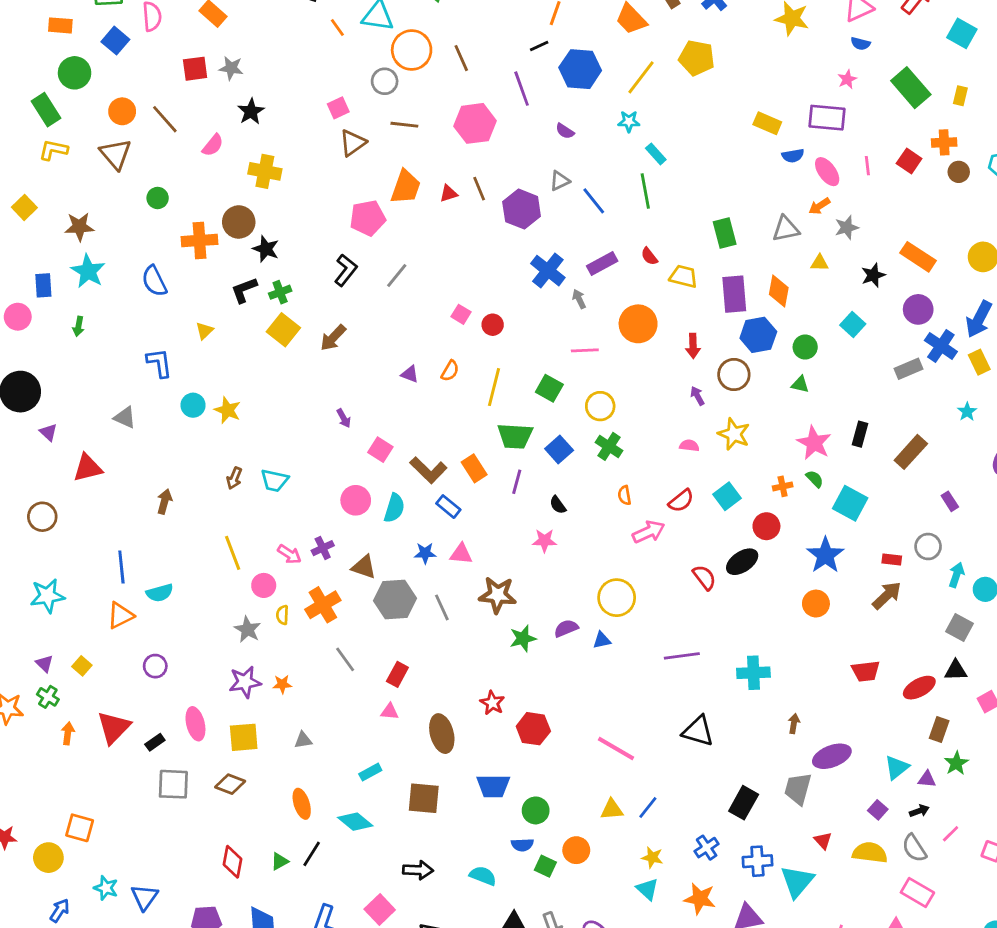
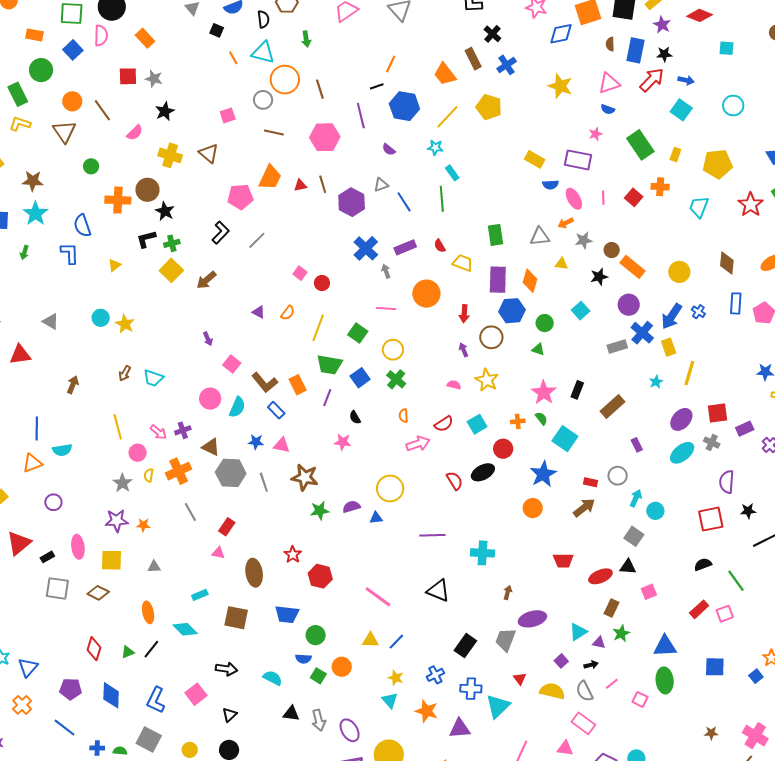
brown triangle: (353, 143) -> (209, 153), moved, turned -50
brown circle: (959, 172) -> (612, 250), moved
blue L-shape: (159, 363) -> (70, 253), moved

